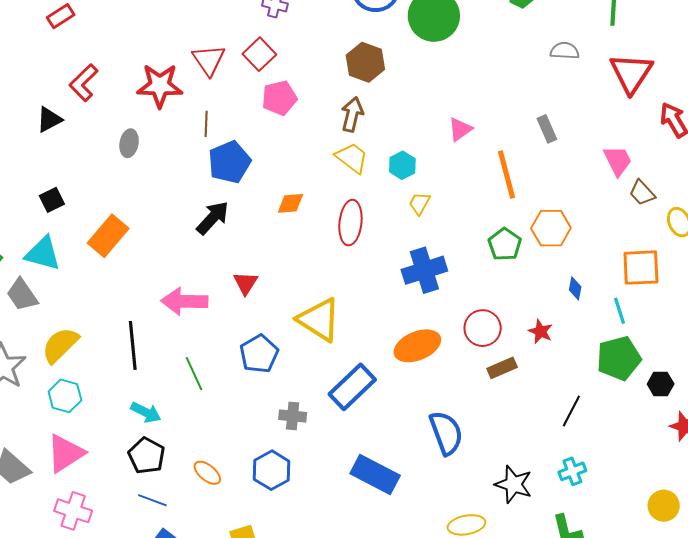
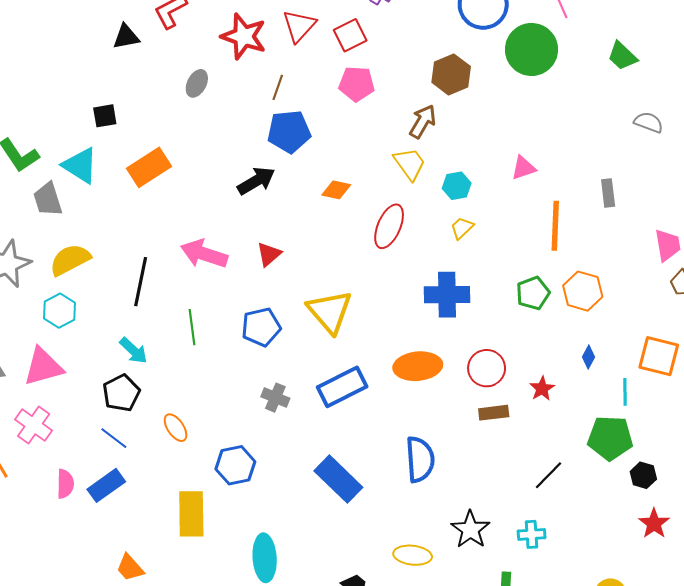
blue hexagon: (272, 470) -> (235, 465), moved

